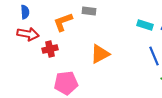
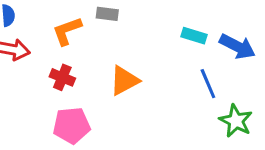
red cross: (50, 49) -> (62, 77), moved, turned 35

